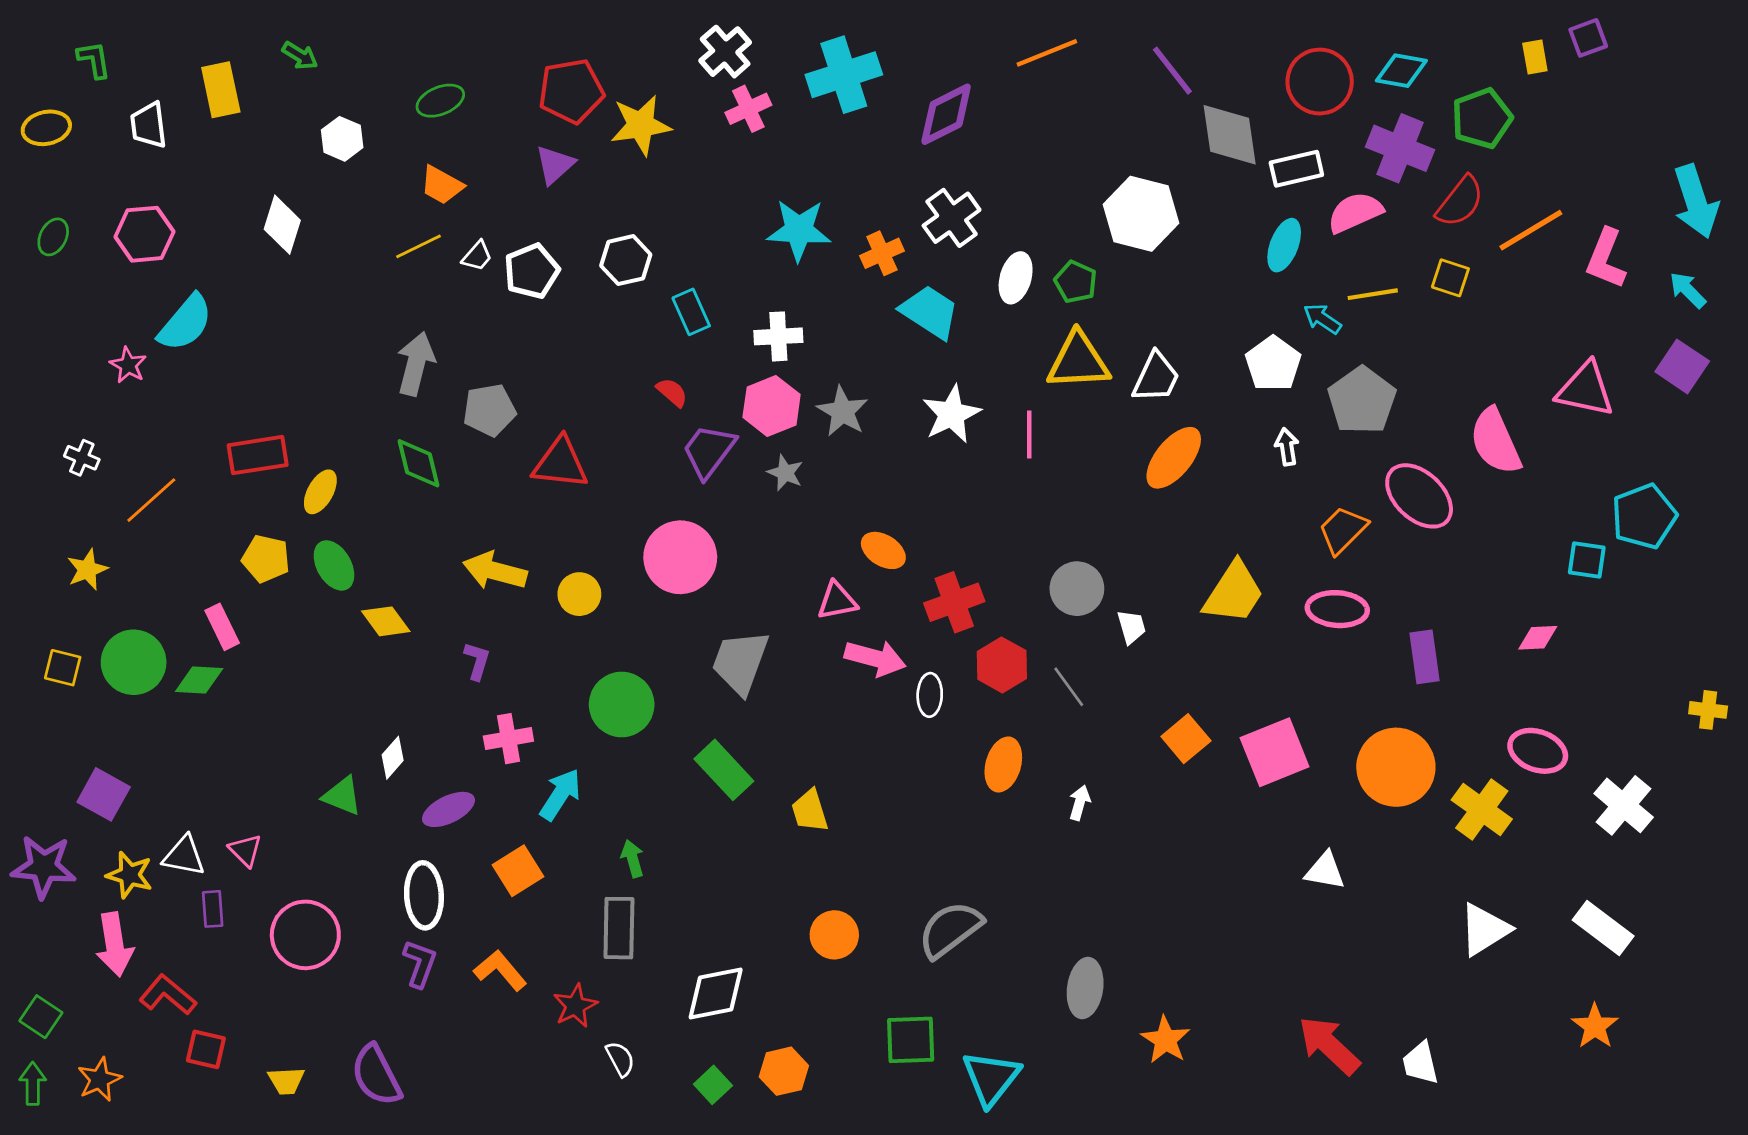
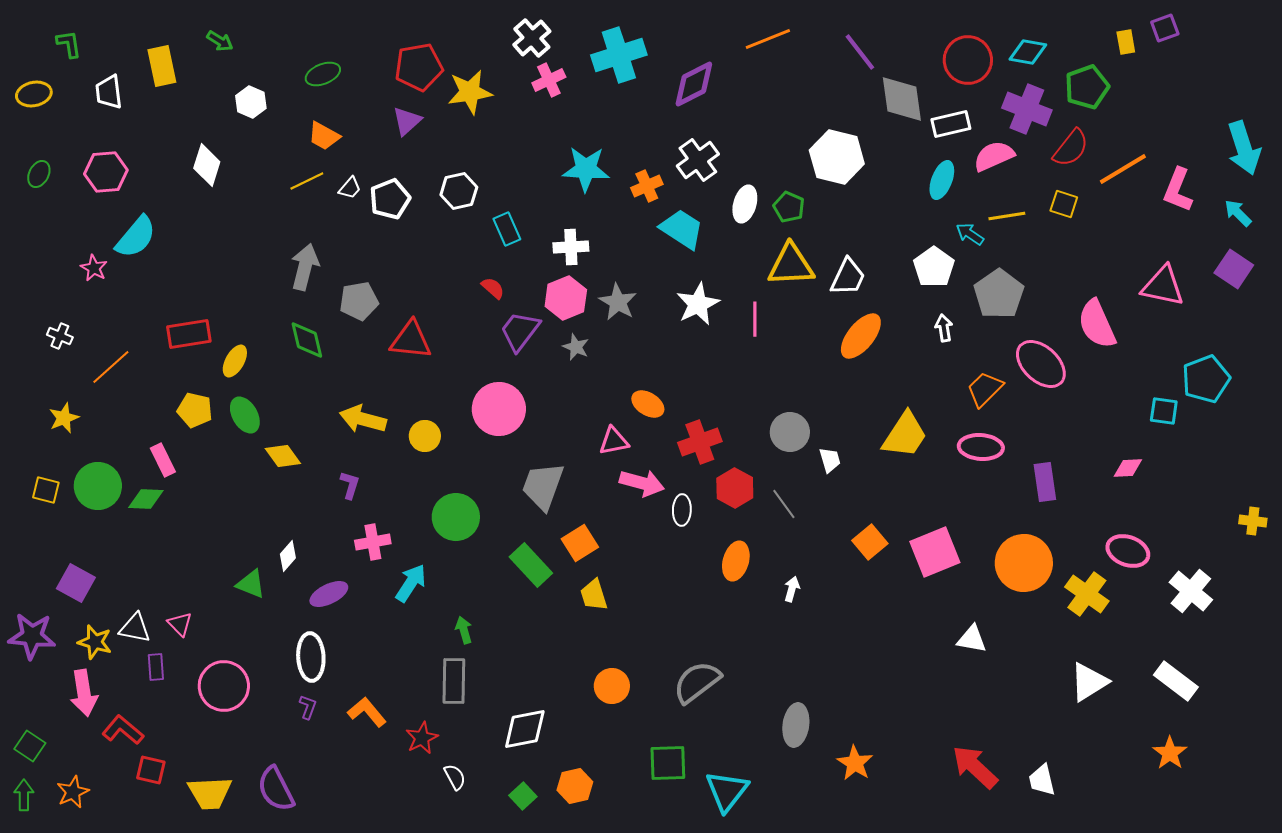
orange square: (518, 871) -> (580, 543), moved
purple L-shape: (420, 964) -> (308, 707), size x0.7
yellow trapezoid: (286, 1081) -> (210, 793), size x1.6

